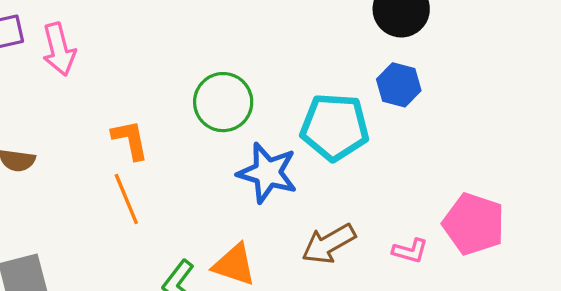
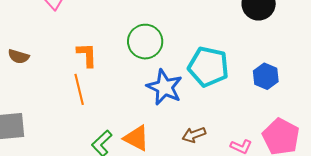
blue hexagon: (399, 85) -> (266, 76), moved
brown arrow: (329, 244) -> (194, 135), size x0.7

